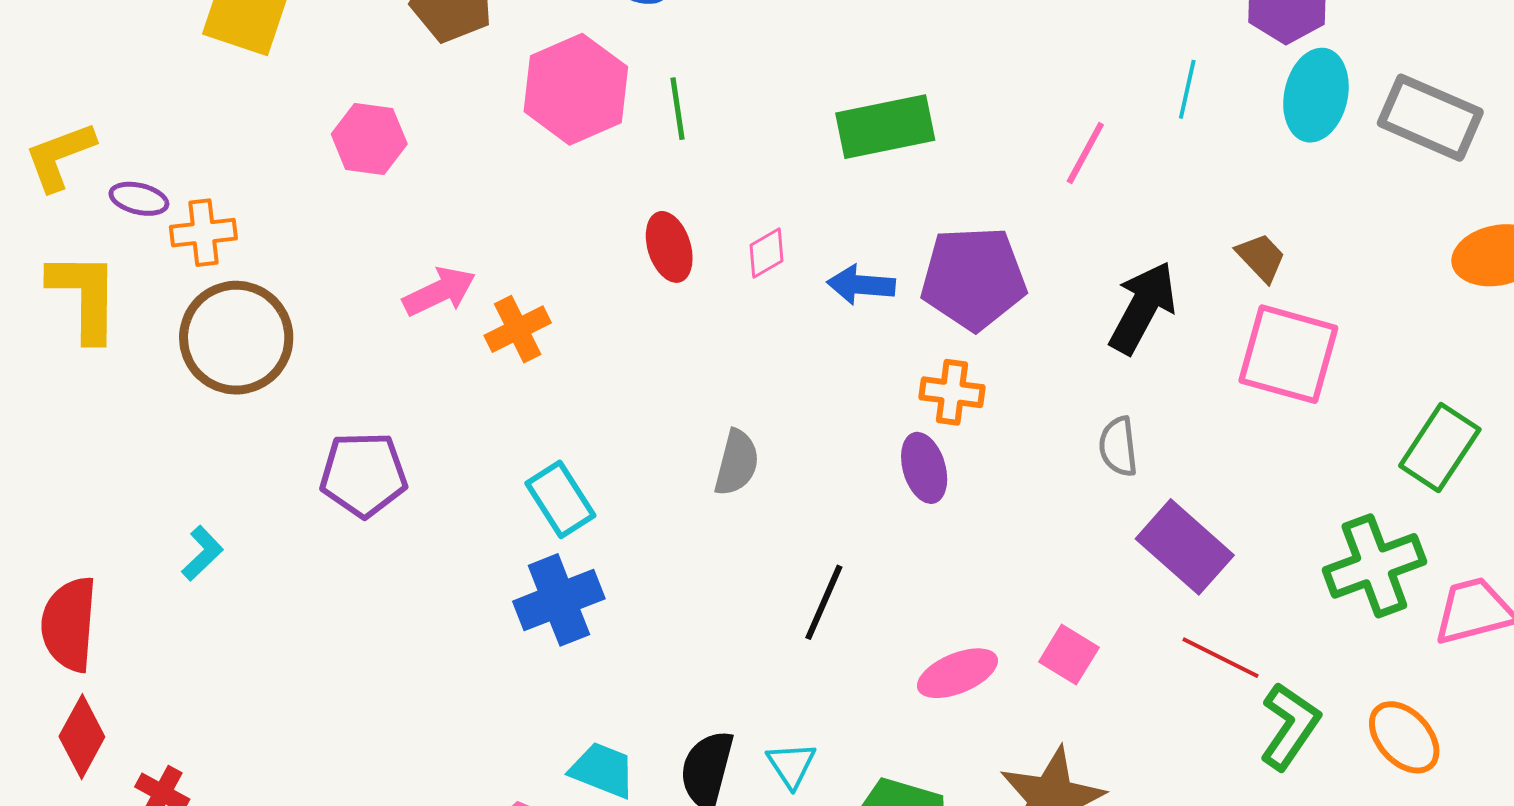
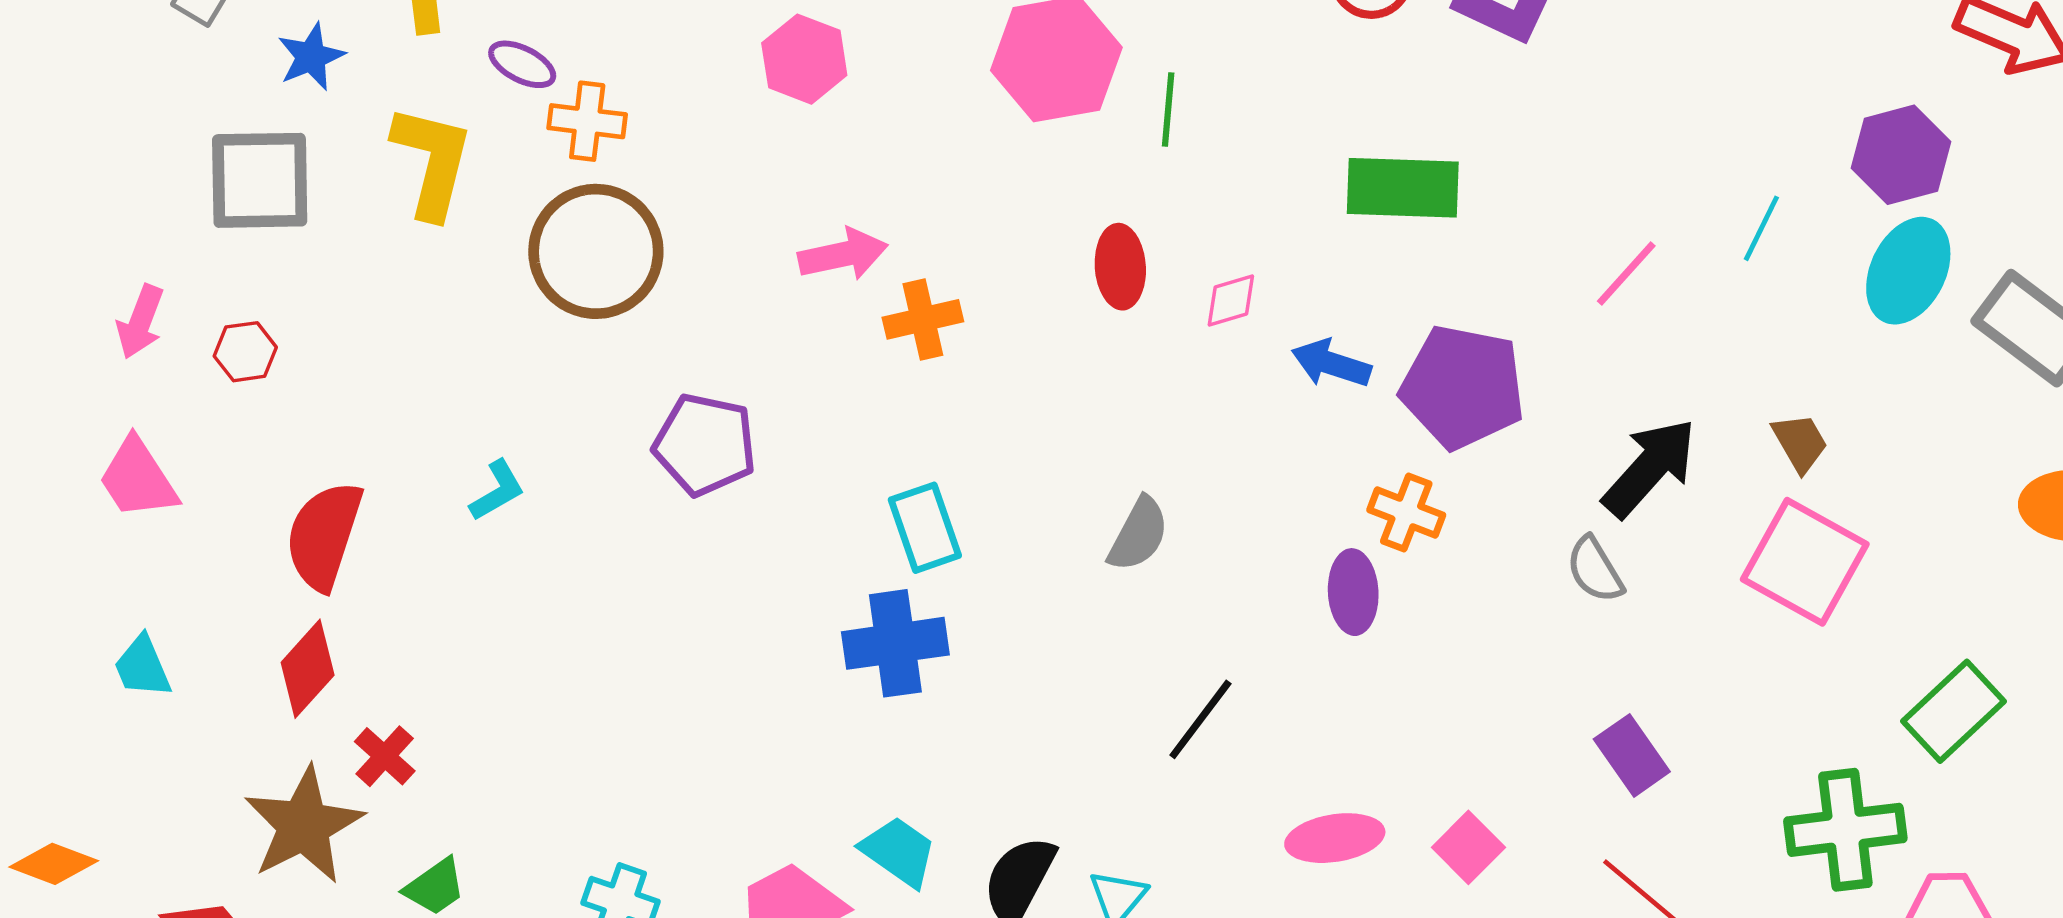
gray semicircle: (1118, 447) -> (1595, 570), moved, turned -38
purple rectangle: (1185, 547) -> (1632, 755), size x0.7

